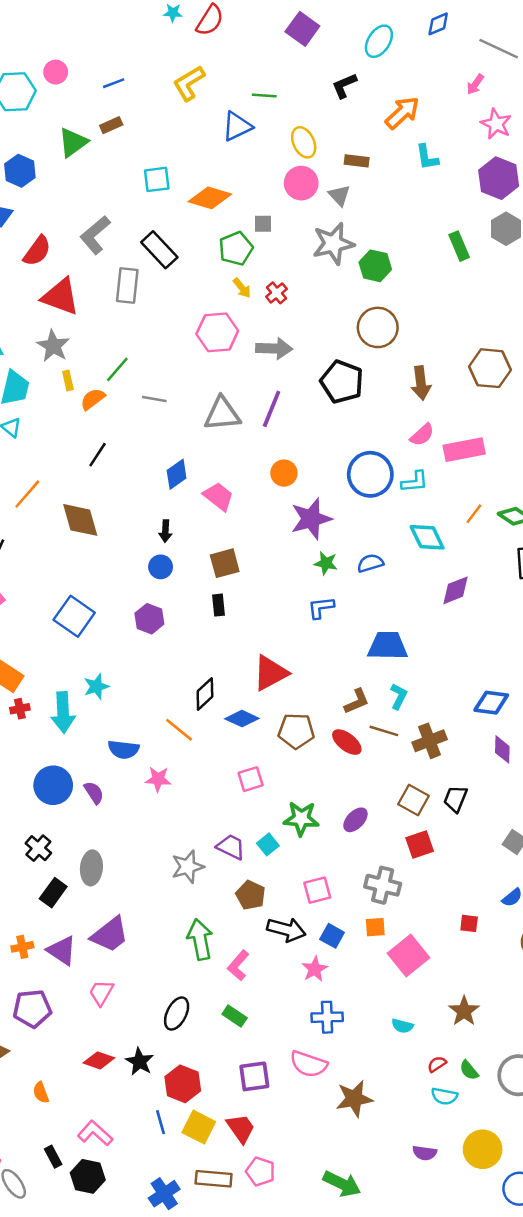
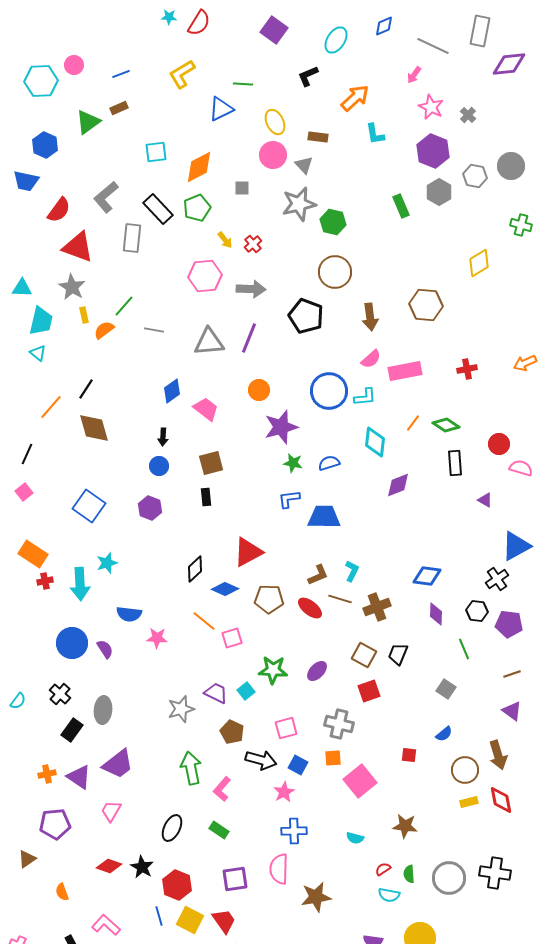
orange diamond: (210, 198) -> (199, 167), turned -44
green pentagon: (236, 248) -> (197, 208), moved
black line: (98, 455) -> (86, 389), moved
cyan diamond: (427, 537) -> (375, 442), turned 32
blue trapezoid: (388, 646) -> (324, 517), moved
orange line: (179, 730) -> (204, 621), moved
brown star: (464, 1011) -> (405, 826), turned -30
pink semicircle: (309, 1064) -> (279, 869), turned 72
green semicircle: (469, 1070) -> (409, 874), turned 36

